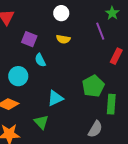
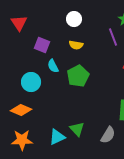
green pentagon: (93, 86) -> (78, 76), moved
cyan triangle: (55, 98) -> (57, 137), moved
green triangle: (41, 122) -> (77, 129), moved

